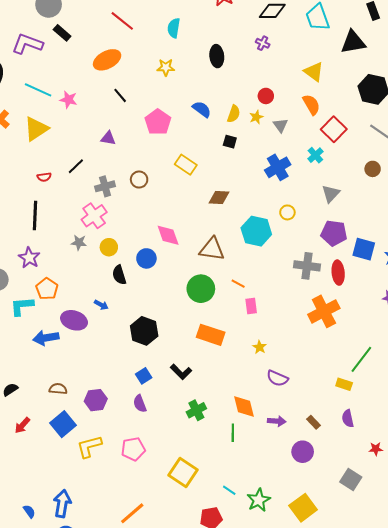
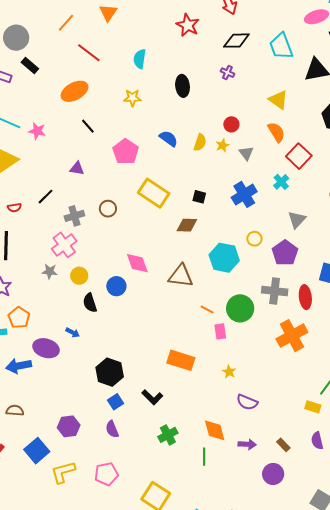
black square: (230, 142) -> (199, 197), moved
yellow rectangle: (186, 165) -> (154, 193), size x1.4
purple pentagon: (334, 233) -> (285, 253), moved, turned 30
green circle: (201, 289) -> (240, 308), moved
black hexagon: (144, 331) -> (110, 372), moved
brown semicircle: (58, 389) -> (15, 410), moved

